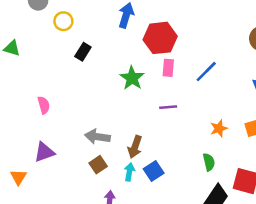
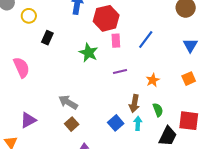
pink semicircle: (44, 105) -> (21, 67), moved, size x1.5
orange star: (219, 128) -> (153, 80), moved
gray arrow: (97, 137) -> (68, 102), turned 30
brown arrow: (135, 147) -> (134, 104), moved
cyan arrow: (129, 172) -> (138, 123), moved

